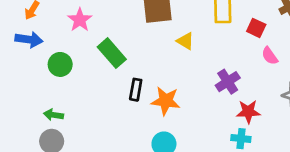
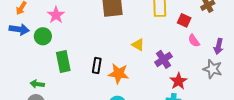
yellow triangle: (185, 41) -> (138, 45), moved
green rectangle: (112, 53) -> (63, 62), moved, turned 30
green circle: (60, 64) -> (43, 36), moved
red star: (248, 112) -> (178, 81), turned -30

